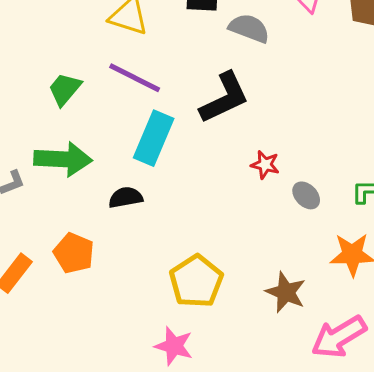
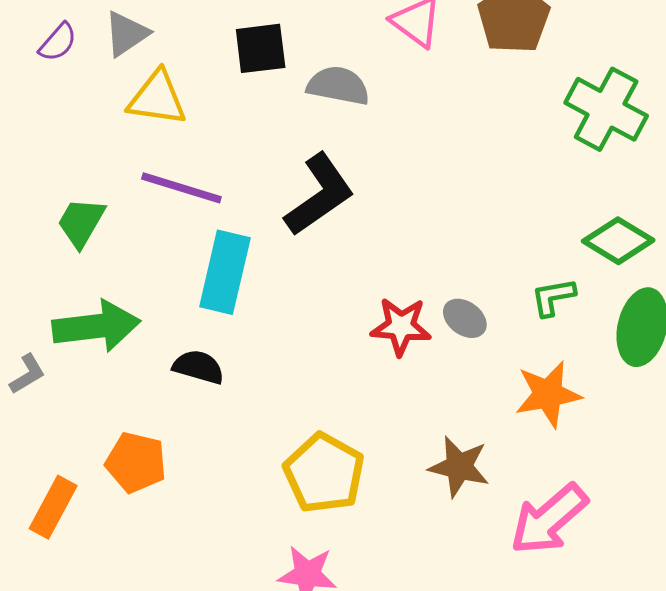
red star: (265, 165) -> (401, 326), moved, size x1.4
black semicircle: (126, 197) -> (198, 367), turned 36

